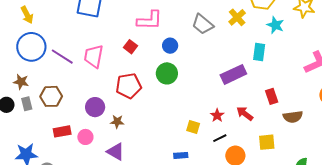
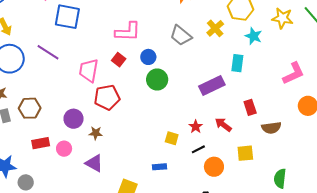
red square: (130, 47) -> (119, 60), moved
pink trapezoid: (94, 56) -> (89, 70), moved
purple line: (62, 57) -> (48, 52), moved
green circle: (167, 73) -> (157, 79), moved

